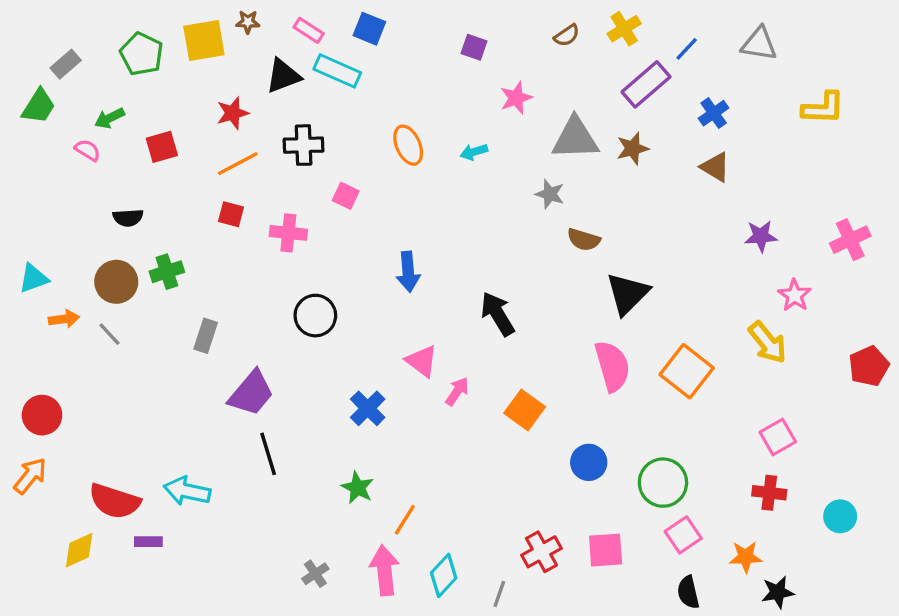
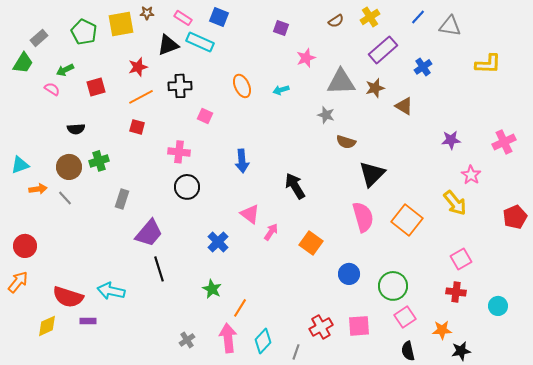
blue line: (687, 49) -> (418, 17), moved
brown triangle: (715, 167) -> (404, 106), moved
pink cross: (288, 233) -> (179, 152), moved

